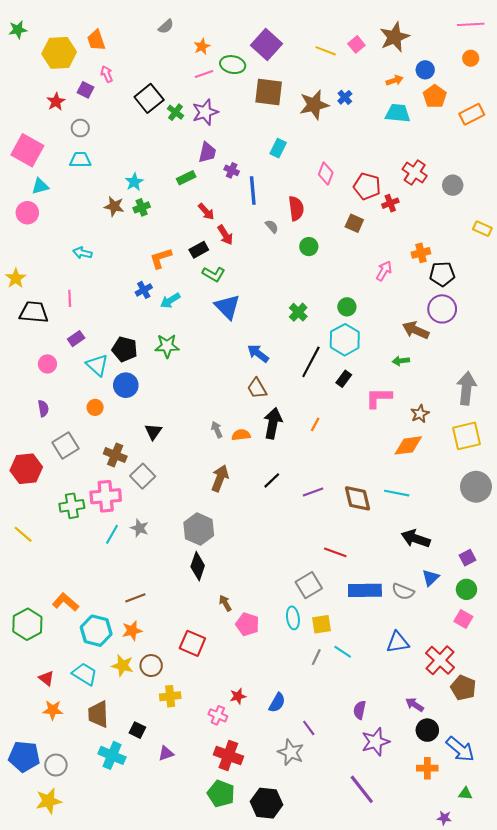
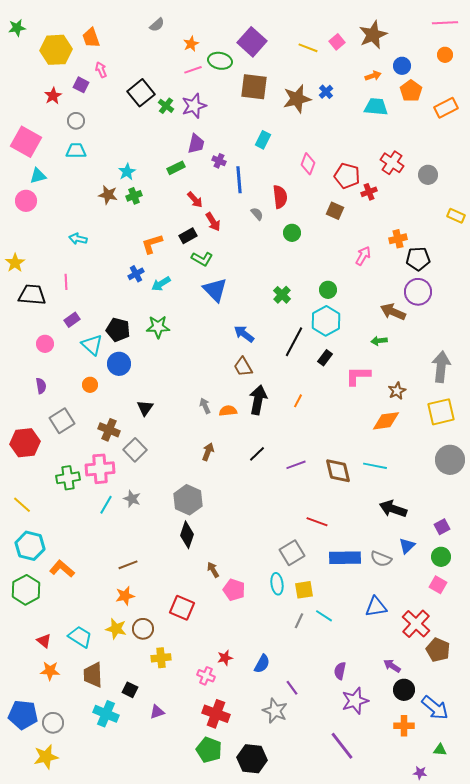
brown arrow: (220, 478) -> (208, 452), size x0.7
cyan hexagon: (96, 631) -> (30, 546), moved

